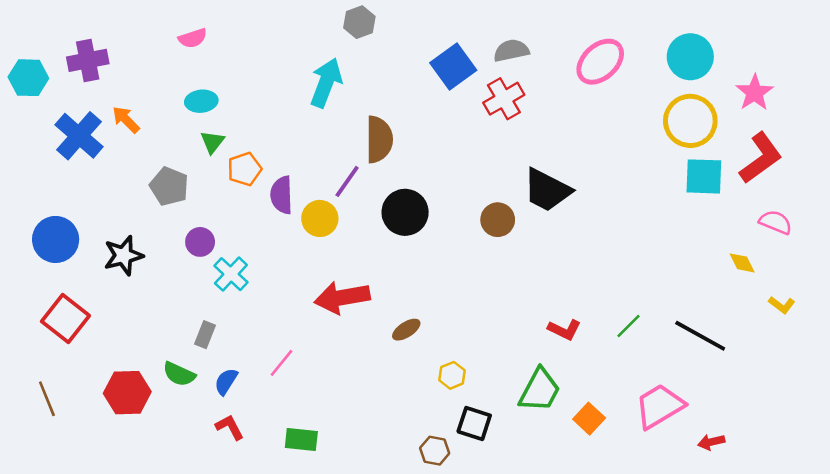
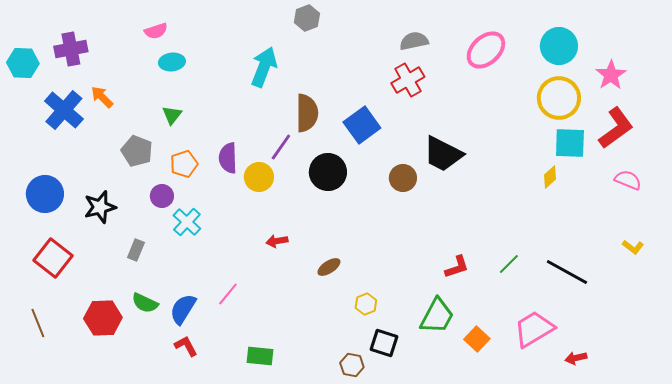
gray hexagon: (359, 22) -> (307, 18), moved
blue square: (453, 67) -> (362, 125), moved
cyan ellipse: (201, 101) -> (172, 62), moved
orange pentagon: (245, 169) -> (184, 164), moved
yellow diamond: (742, 263) -> (550, 177), moved, turned 75
red arrow: (342, 298) -> (277, 241), size x0.5
red L-shape: (564, 330) -> (457, 267), turned -44
gray rectangle: (205, 335) -> (136, 250), moved
blue semicircle: (226, 381) -> (183, 309), size x1.4
green rectangle: (301, 440) -> (260, 356), moved

